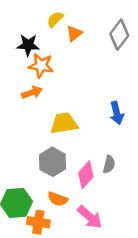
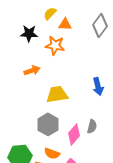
orange triangle: (74, 33) -> (65, 24), turned 40
orange star: (41, 66) -> (55, 45), moved

